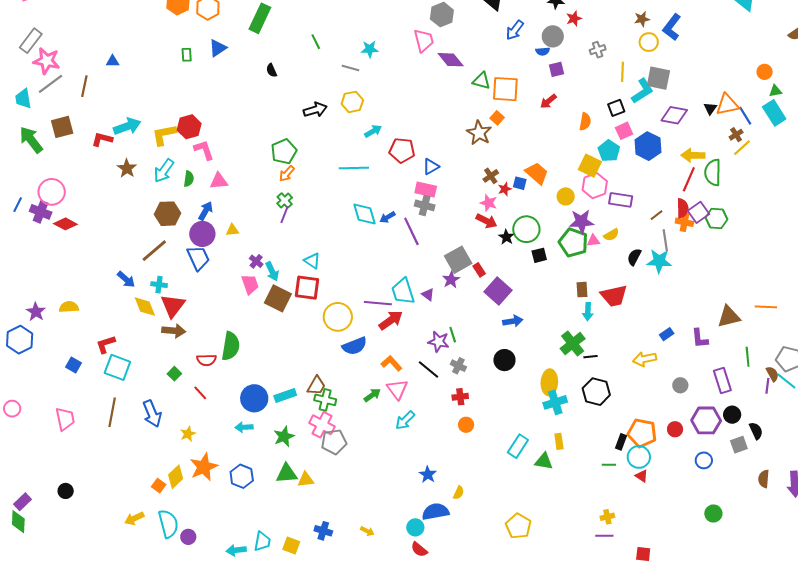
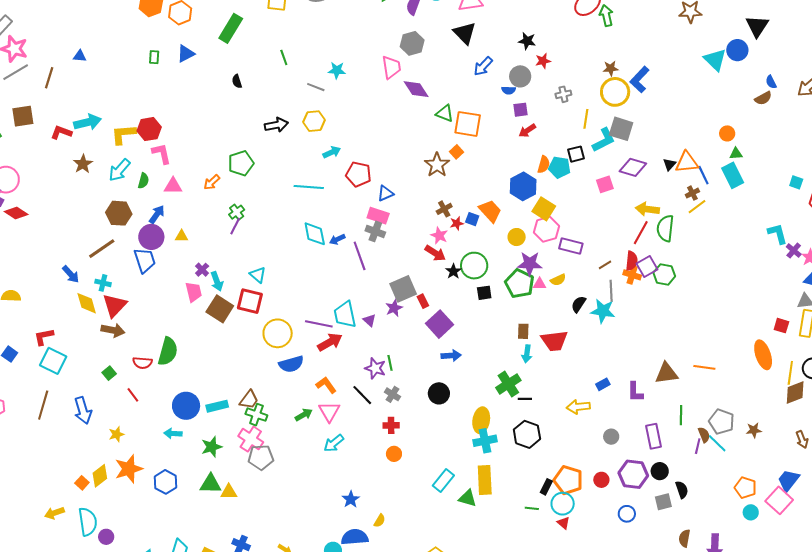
yellow circle: (649, 42) -> (615, 92), size x1.5
red arrow: (548, 101) -> (527, 131), moved
pink square: (624, 131) -> (605, 184), moved
blue hexagon: (648, 146) -> (523, 186), moved
cyan pentagon: (609, 151) -> (559, 167), moved, turned -30
orange arrow: (287, 174) -> (212, 182), moved
yellow rectangle: (559, 441) -> (485, 480), size x1.8

